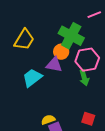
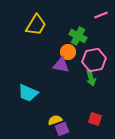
green cross: (71, 36) -> (78, 36), size x0.7
yellow trapezoid: (24, 40) -> (36, 25), moved
cyan trapezoid: (32, 78) -> (28, 93), moved, turned -120

